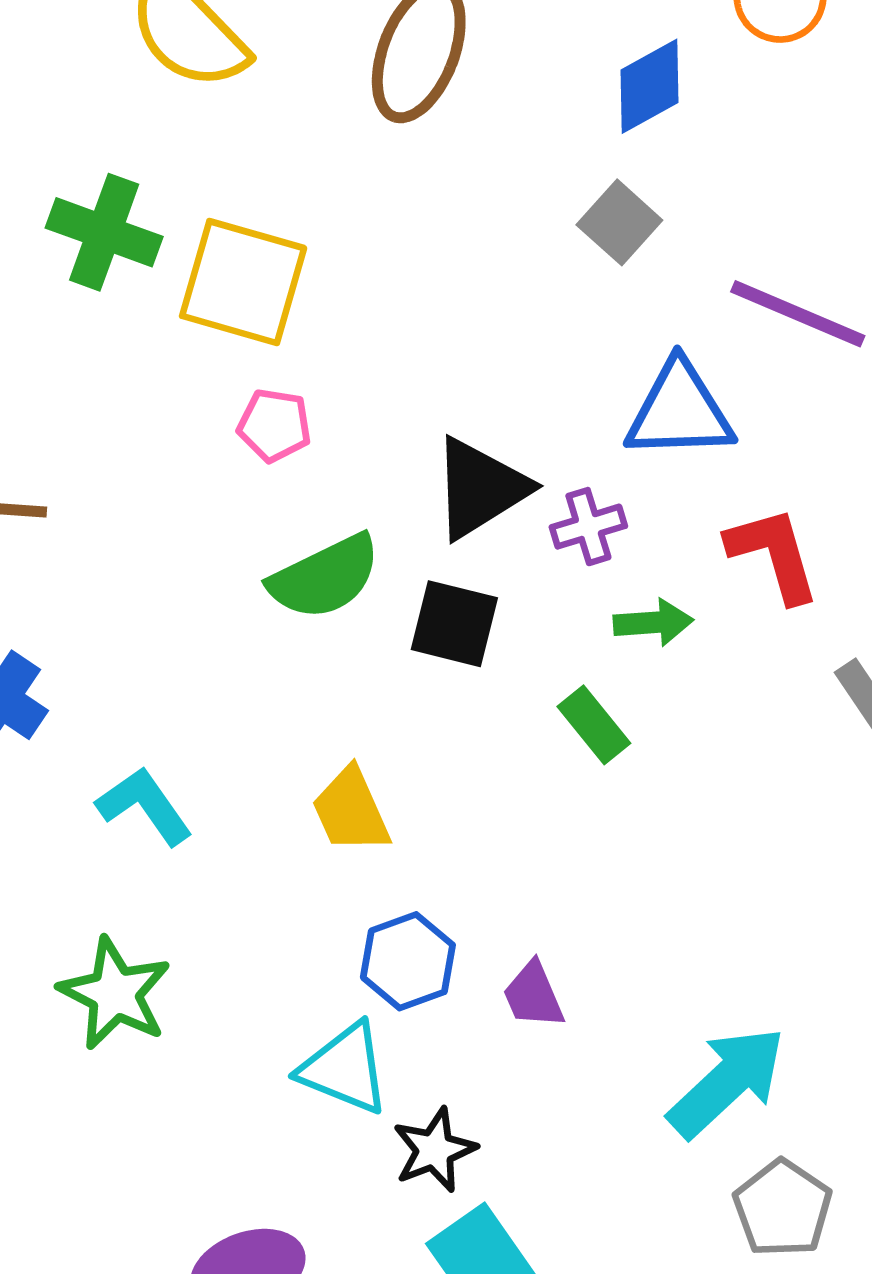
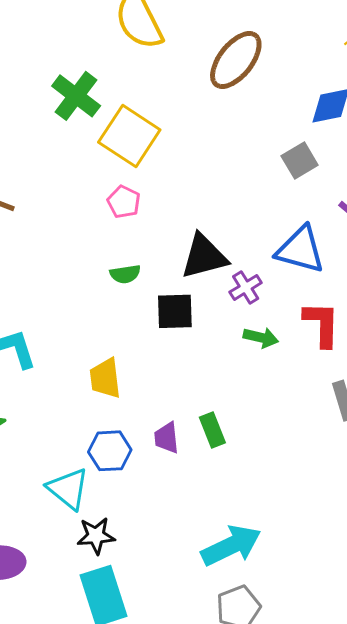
purple cross: (588, 527) -> (246, 287), turned -32
green semicircle: (325, 577) -> (125, 274), size x0.6
black square: (454, 624) -> (175, 311), turned -33
green rectangle: (594, 725) -> (212, 430), moved
purple trapezoid: (533, 995) -> (167, 438), moved

